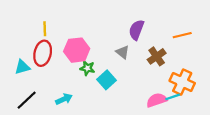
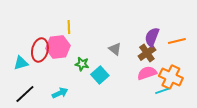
yellow line: (45, 29) -> (69, 27), moved
purple semicircle: (136, 30) -> (152, 37), moved
orange line: (182, 35) -> (177, 41), moved
pink hexagon: (77, 50) -> (58, 47), moved
pink semicircle: (157, 100) -> (147, 73), moved

